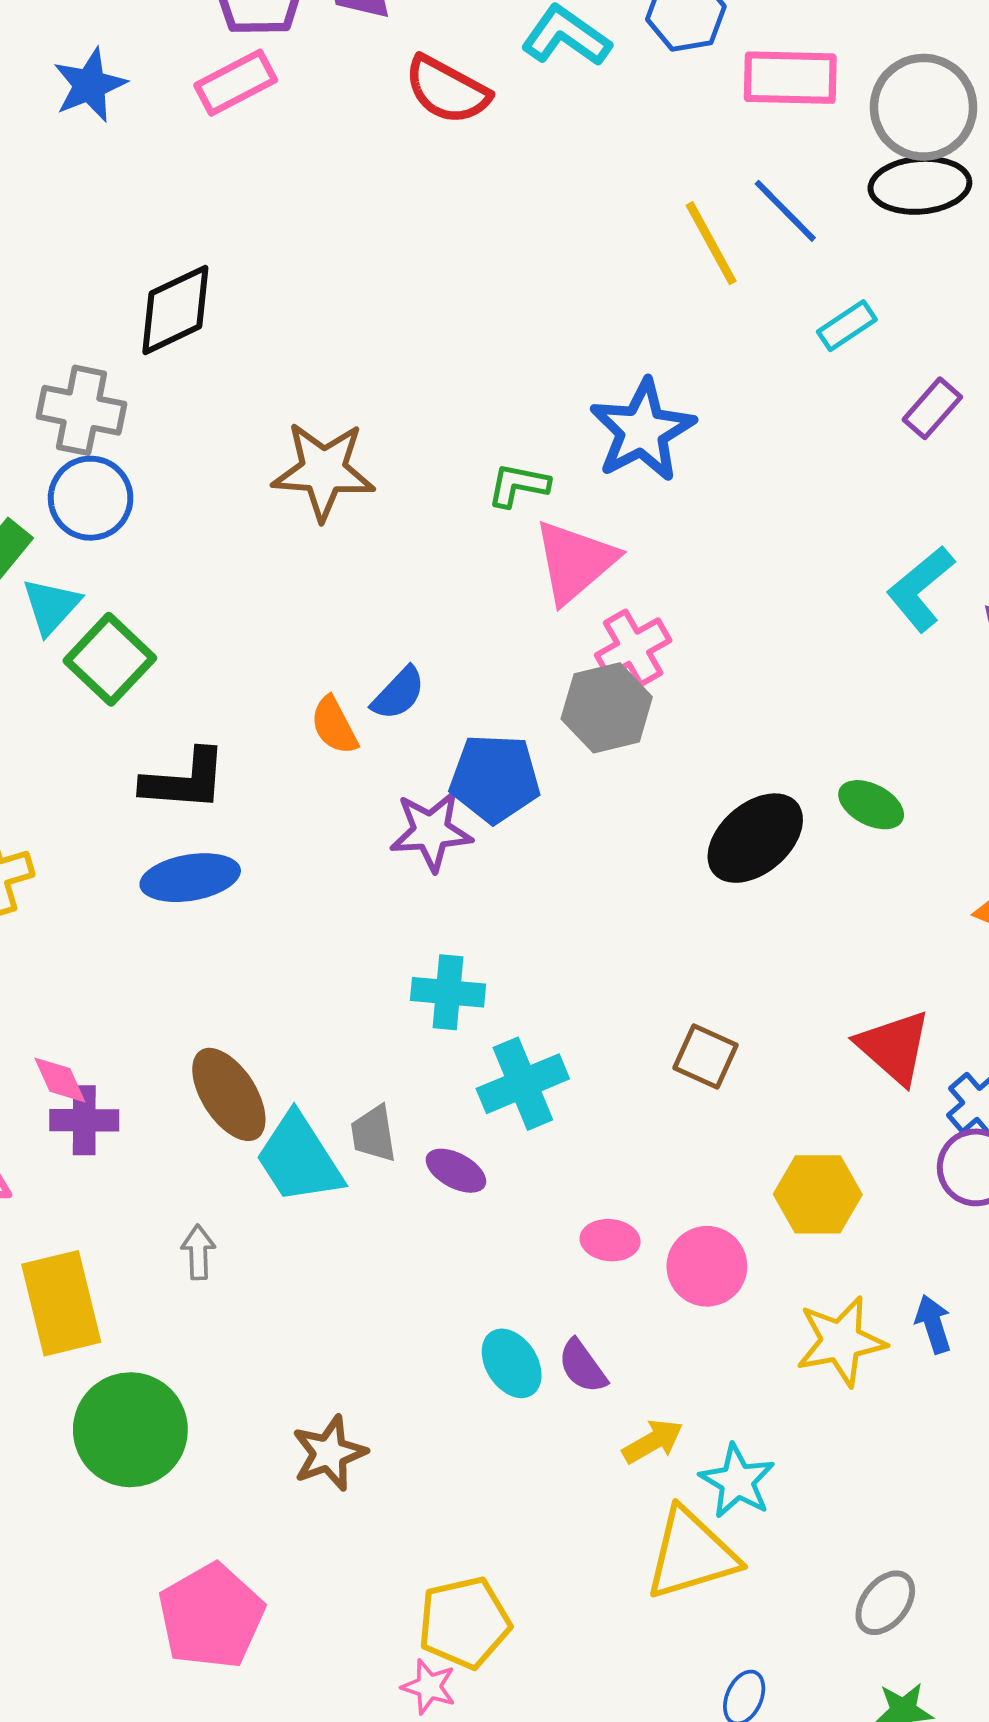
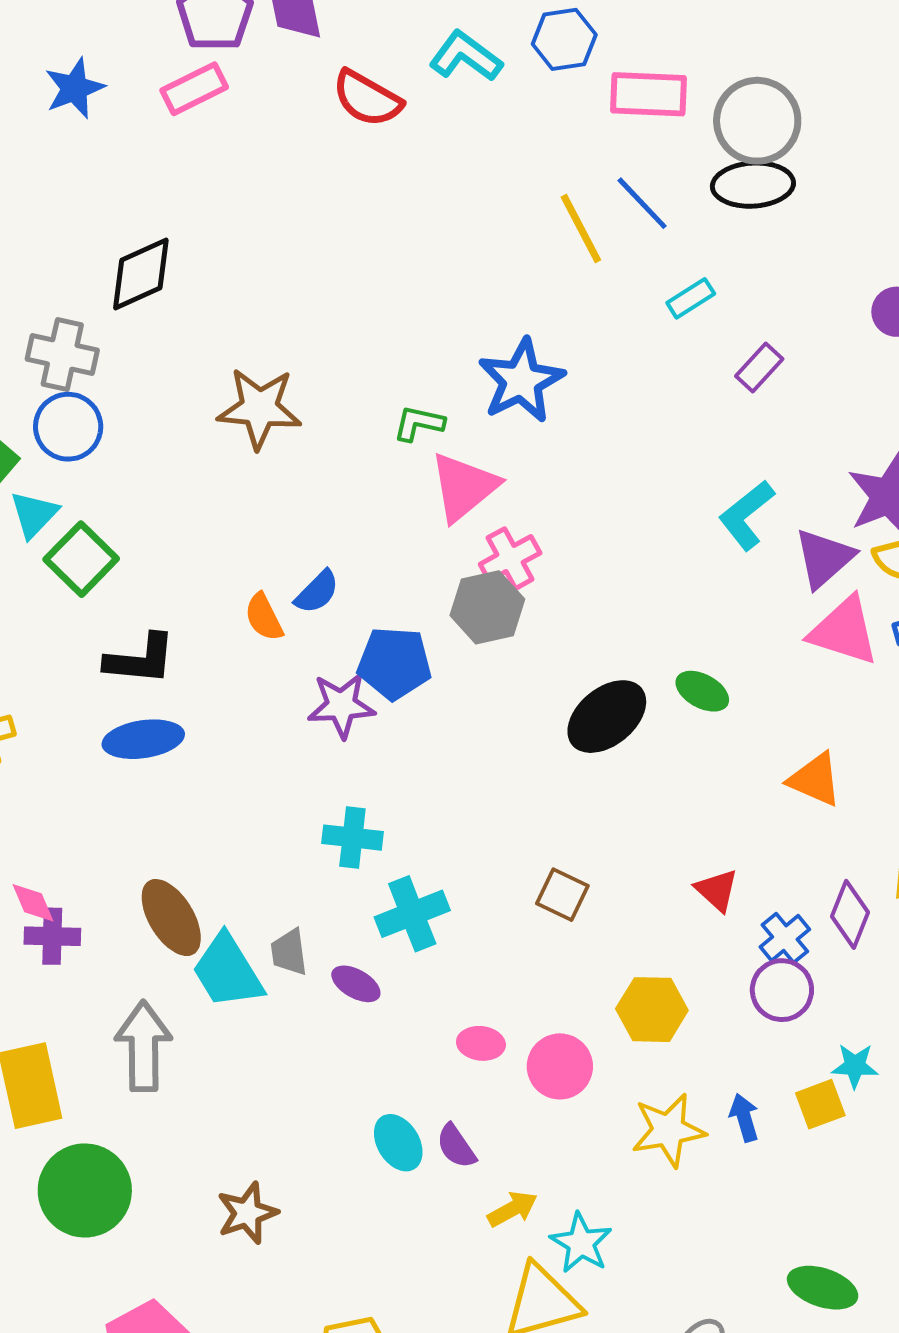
red triangle: (894, 1047) -> (717, 890), size x0.7
gray arrow: (198, 1252) -> (143, 1046), size x2.0

